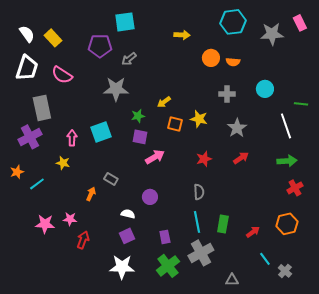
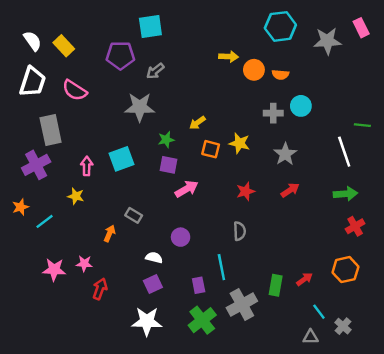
yellow arrow: (182, 35) -> (229, 57), moved
cyan circle: (265, 89) -> (301, 106), moved
cyan line: (197, 222) -> (221, 267), moved
green rectangle: (223, 224) -> (276, 285), moved
gray triangle: (232, 280) -> (311, 337), moved

